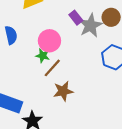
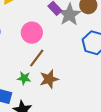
green star: (43, 56) -> (24, 78), moved

